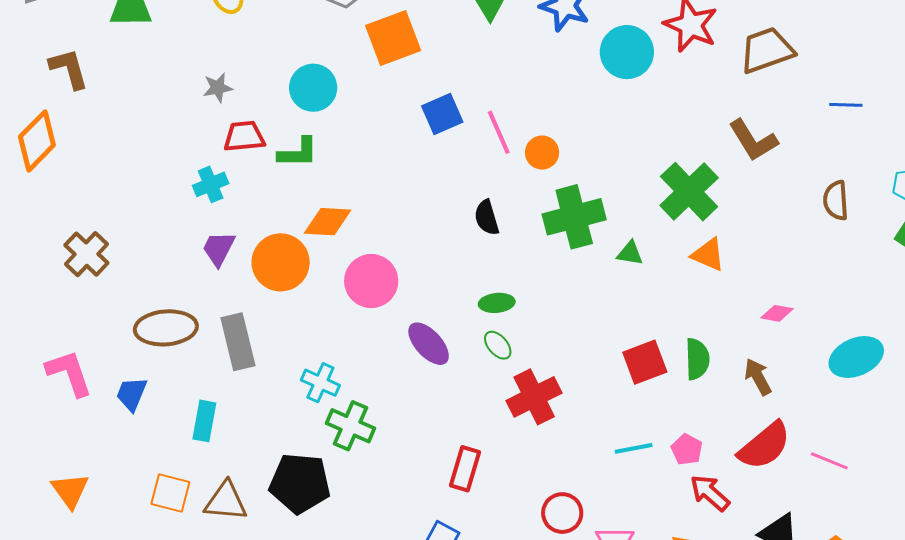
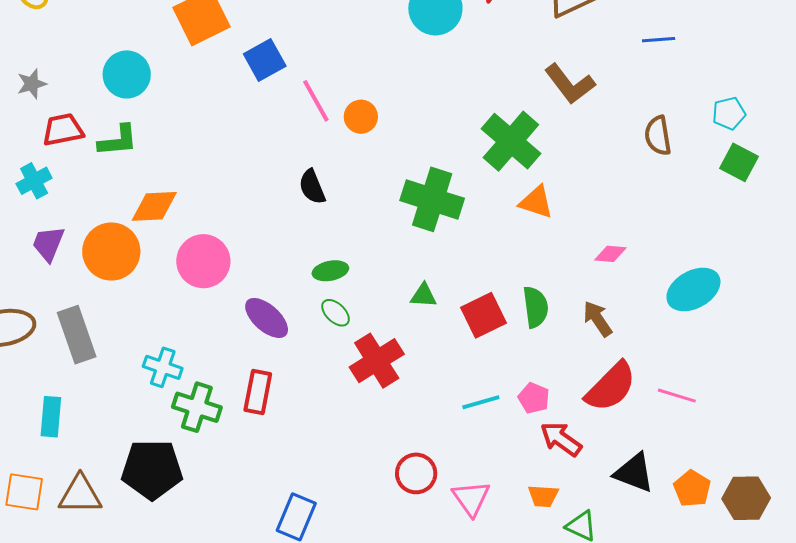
blue square: (442, 114) -> (265, 60), moved
green cross: (574, 217) -> (432, 199), moved, turned 38
green triangle: (630, 253) -> (423, 295), moved
red rectangle: (465, 469) -> (258, 392), moved

